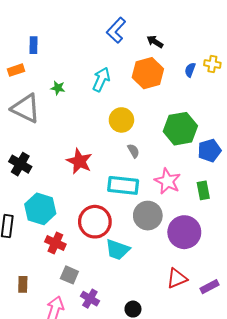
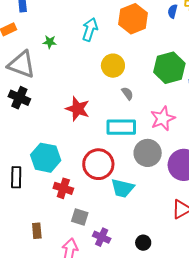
black cross: (20, 164) -> (19, 98), moved
pink star: (168, 181) -> (163, 119), turned 30

